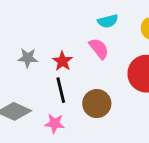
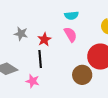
cyan semicircle: (108, 21) -> (71, 15), moved
brown circle: (97, 104) -> (82, 75), moved

